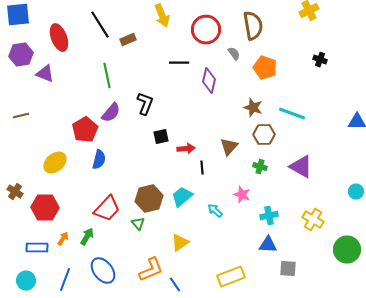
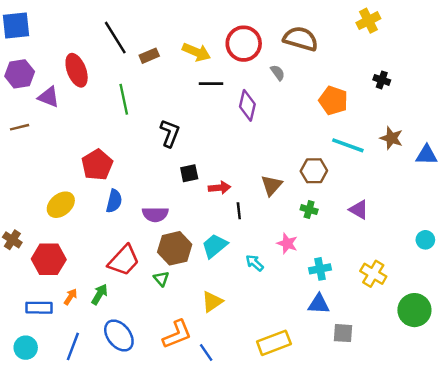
yellow arrow: (162, 16) -> (196, 52), moved, turned -45
brown semicircle: (253, 26) -> (301, 39), turned -64
red ellipse: (59, 38) -> (77, 70), moved
orange pentagon: (265, 68) -> (333, 101), moved
brown star: (253, 108) -> (391, 138), moved
purple semicircle: (111, 113) -> (155, 214), moved, turned 50
brown line: (21, 116) -> (20, 127), moved
purple triangle: (301, 167) -> (359, 210), size x0.7

